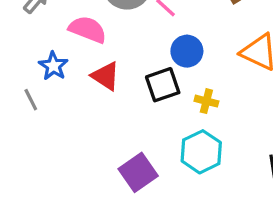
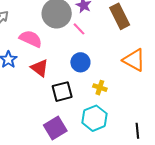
blue circle: (187, 51) -> (80, 62), moved
black square: (163, 85) -> (62, 92), moved

